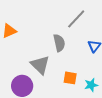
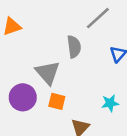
orange square: (70, 78) -> (57, 101), moved

